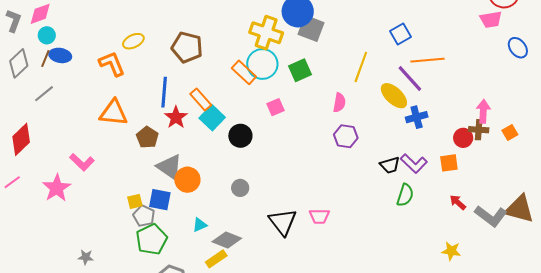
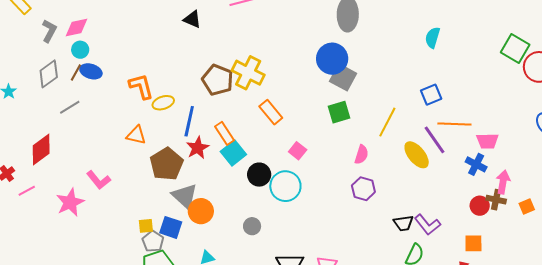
pink trapezoid: (491, 20) -> (487, 141), moved
yellow cross: (266, 33) -> (248, 73), moved
yellow ellipse: (133, 41) -> (163, 103), moved
cyan circle: (262, 64) -> (285, 186), moved
green square: (300, 70) -> (339, 112), moved
pink square: (275, 107) -> (298, 151), turned -36
orange triangle: (113, 113) -> (136, 135), size x0.7
blue cross: (417, 117) -> (476, 164), moved, turned 35
brown pentagon: (147, 137) -> (167, 164), size x1.5
orange square: (449, 163) -> (473, 243), moved

